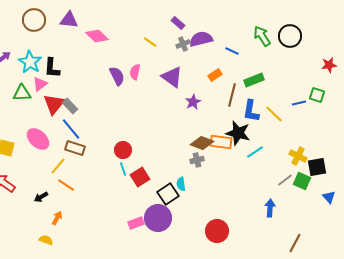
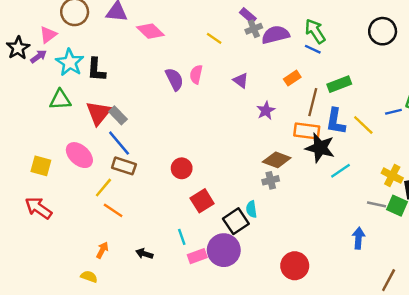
green arrow: (262, 36) -> (315, 31), moved
gray cross: (183, 44) -> (254, 29), moved
purple triangle: (172, 77) -> (241, 80), size x0.6
pink triangle: (40, 84) -> (48, 35), moved
orange rectangle: (221, 142) -> (307, 131), moved
cyan line: (123, 169) -> (182, 237), moved
gray line: (285, 180) -> (377, 204), turned 49
black arrow: (41, 197) -> (144, 254), moved, turned 48

